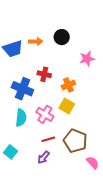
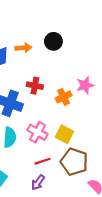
pink star: (87, 59) -> (85, 85), moved
yellow square: (67, 106) -> (64, 134), moved

